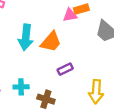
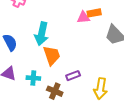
orange trapezoid: (51, 42) -> (52, 55), moved, turned -65
purple rectangle: (65, 69) -> (73, 76), moved

